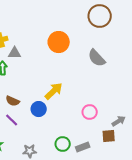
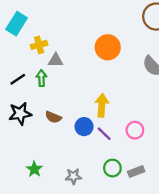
yellow arrow: (54, 91) -> (102, 105), turned -42
pink circle: (90, 112) -> (135, 130), moved
purple line: (12, 120) -> (104, 134), moved

